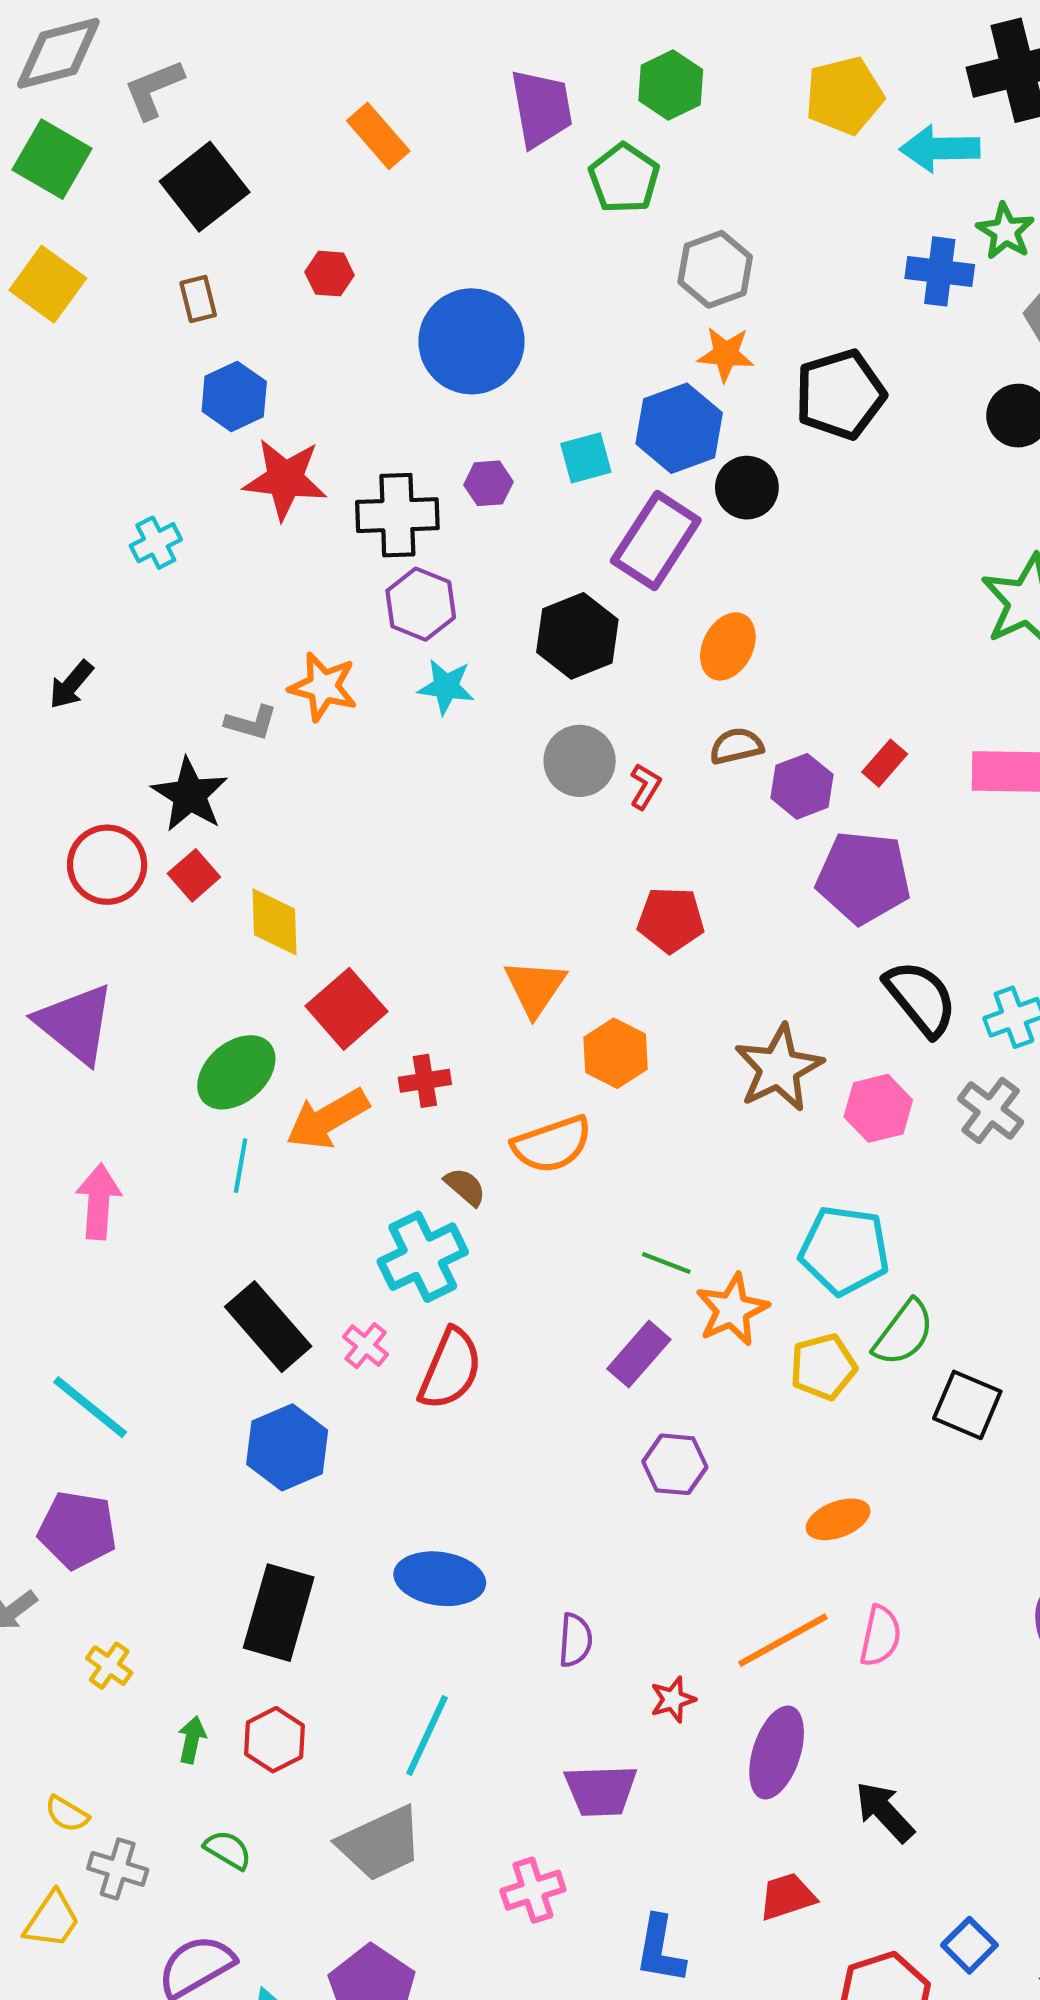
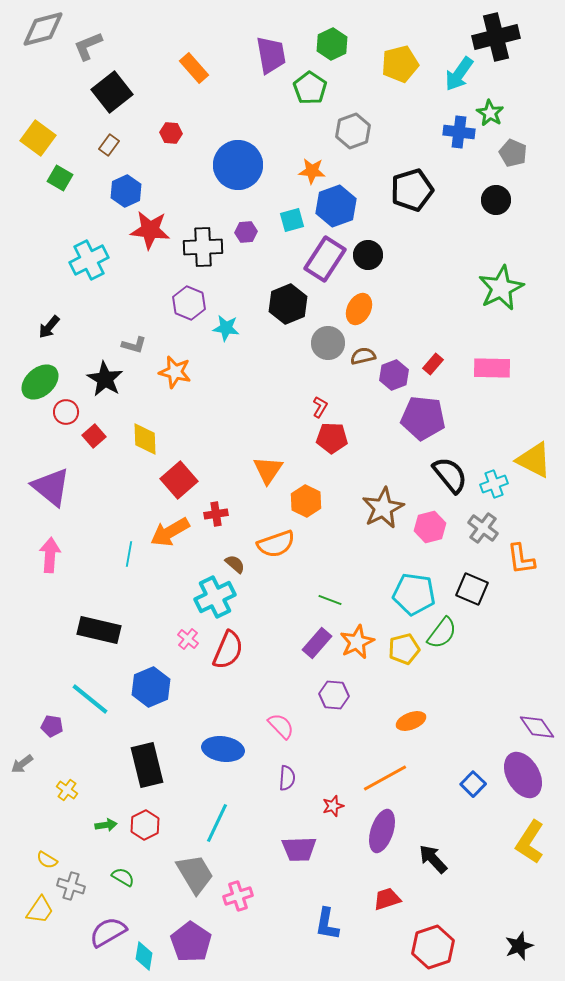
yellow pentagon: (844, 96) -> (400, 64), moved
cyan arrow: (940, 149) -> (459, 74), turned -54
green square: (52, 159) -> (60, 178), moved, size x0.7
brown rectangle: (198, 299) -> (109, 145), turned 50
orange star: (726, 354) -> (312, 171), moved
black circle: (747, 488) -> (368, 255), moved
cyan cross: (156, 543) -> (89, 260), size x1.6
purple hexagon: (421, 604) -> (189, 303), moved
orange star: (323, 687) -> (175, 372), moved
gray circle: (580, 761) -> (328, 343), moved
red L-shape: (645, 786) -> (320, 407), moved
red circle: (107, 865) -> (66, 412), size x0.7
red square: (194, 875) -> (94, 436), moved
green ellipse: (236, 1072) -> (40, 382), moved
pink arrow: (99, 1202) -> (50, 555), moved
orange star: (732, 1310) -> (357, 642), moved
black rectangle: (268, 1327) -> (99, 630), moved, turned -36
black square: (967, 1405) -> (472, 589), moved
cyan line: (90, 1407) -> (90, 699), moved
purple pentagon: (77, 1530) -> (52, 726), size x0.6
black rectangle: (279, 1613) -> (147, 765), turned -30
pink semicircle: (880, 1636) -> (281, 726), moved, turned -56
green arrow: (192, 1740) -> (106, 825), turned 70
gray trapezoid: (380, 1844) -> (195, 874), turned -96
pink cross: (533, 1890) -> (238, 896), moved
blue square: (969, 1945) -> (473, 784), moved

